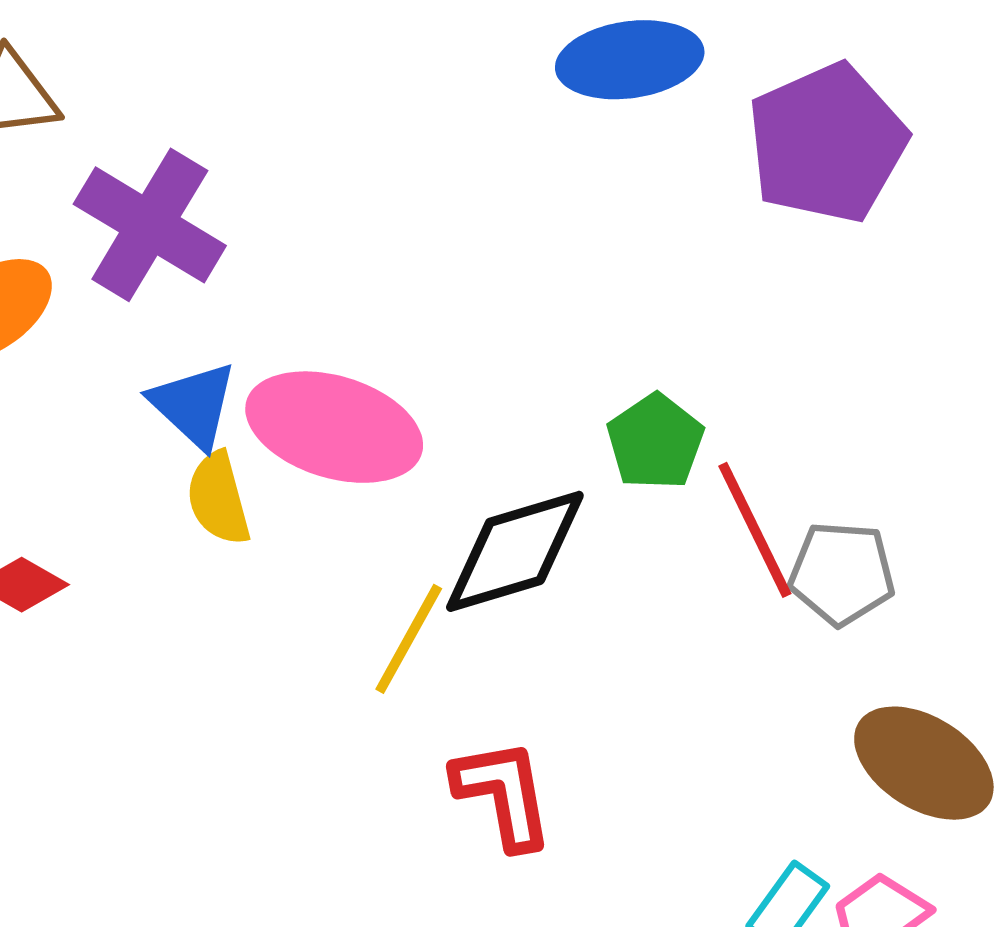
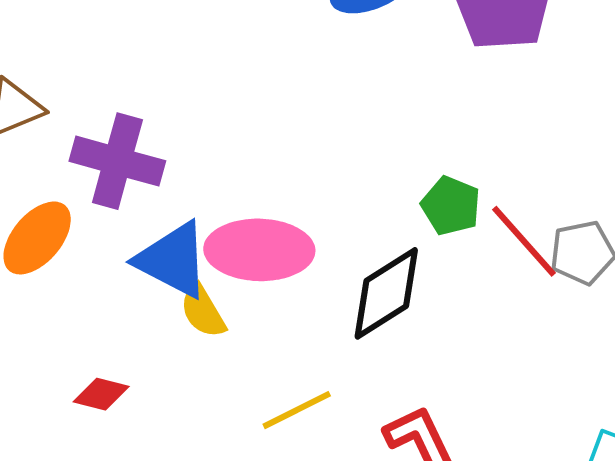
blue triangle: (194, 405) -> (173, 260), size x1.4
yellow line: (409, 639) -> (297, 410), moved, turned 50

